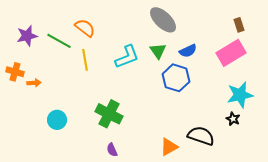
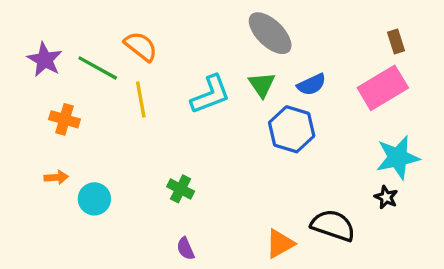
purple star: (27, 36) -> (45, 60), turned -30
orange cross: (15, 72) -> (65, 119), moved
orange arrow: (34, 83) -> (56, 177), moved
green cross: (109, 114) -> (181, 189), size x0.6

